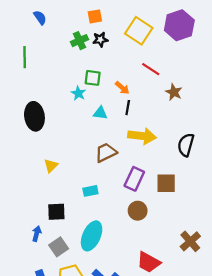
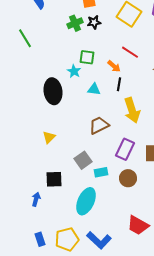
green line: (25, 57) -> (25, 38), turned -30
red line: (151, 69) -> (130, 52), moved
black ellipse: (34, 116) -> (53, 91), moved
yellow arrow: (142, 136) -> (132, 110), turned 65
cyan rectangle: (90, 191) -> (101, 172), moved
gray square: (59, 247) -> (83, 160), moved

